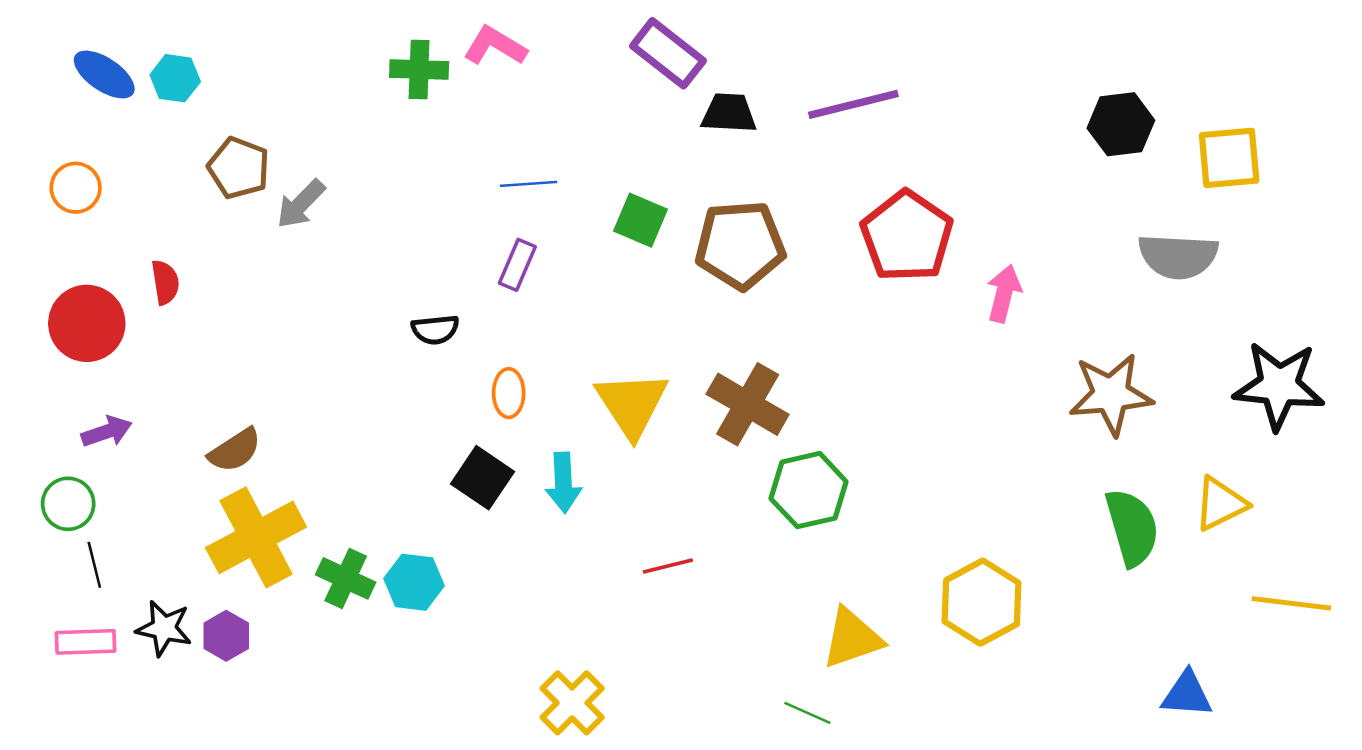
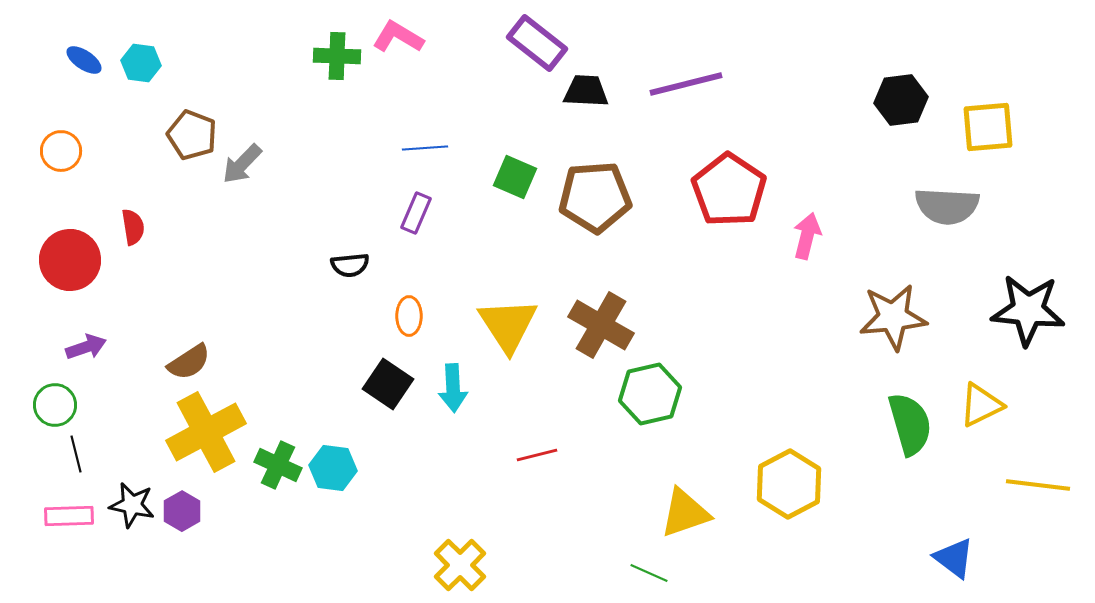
blue ellipse: (104, 74) -> (84, 60), size x0.7
blue triangle: (1187, 694) -> (954, 558), turned 33

